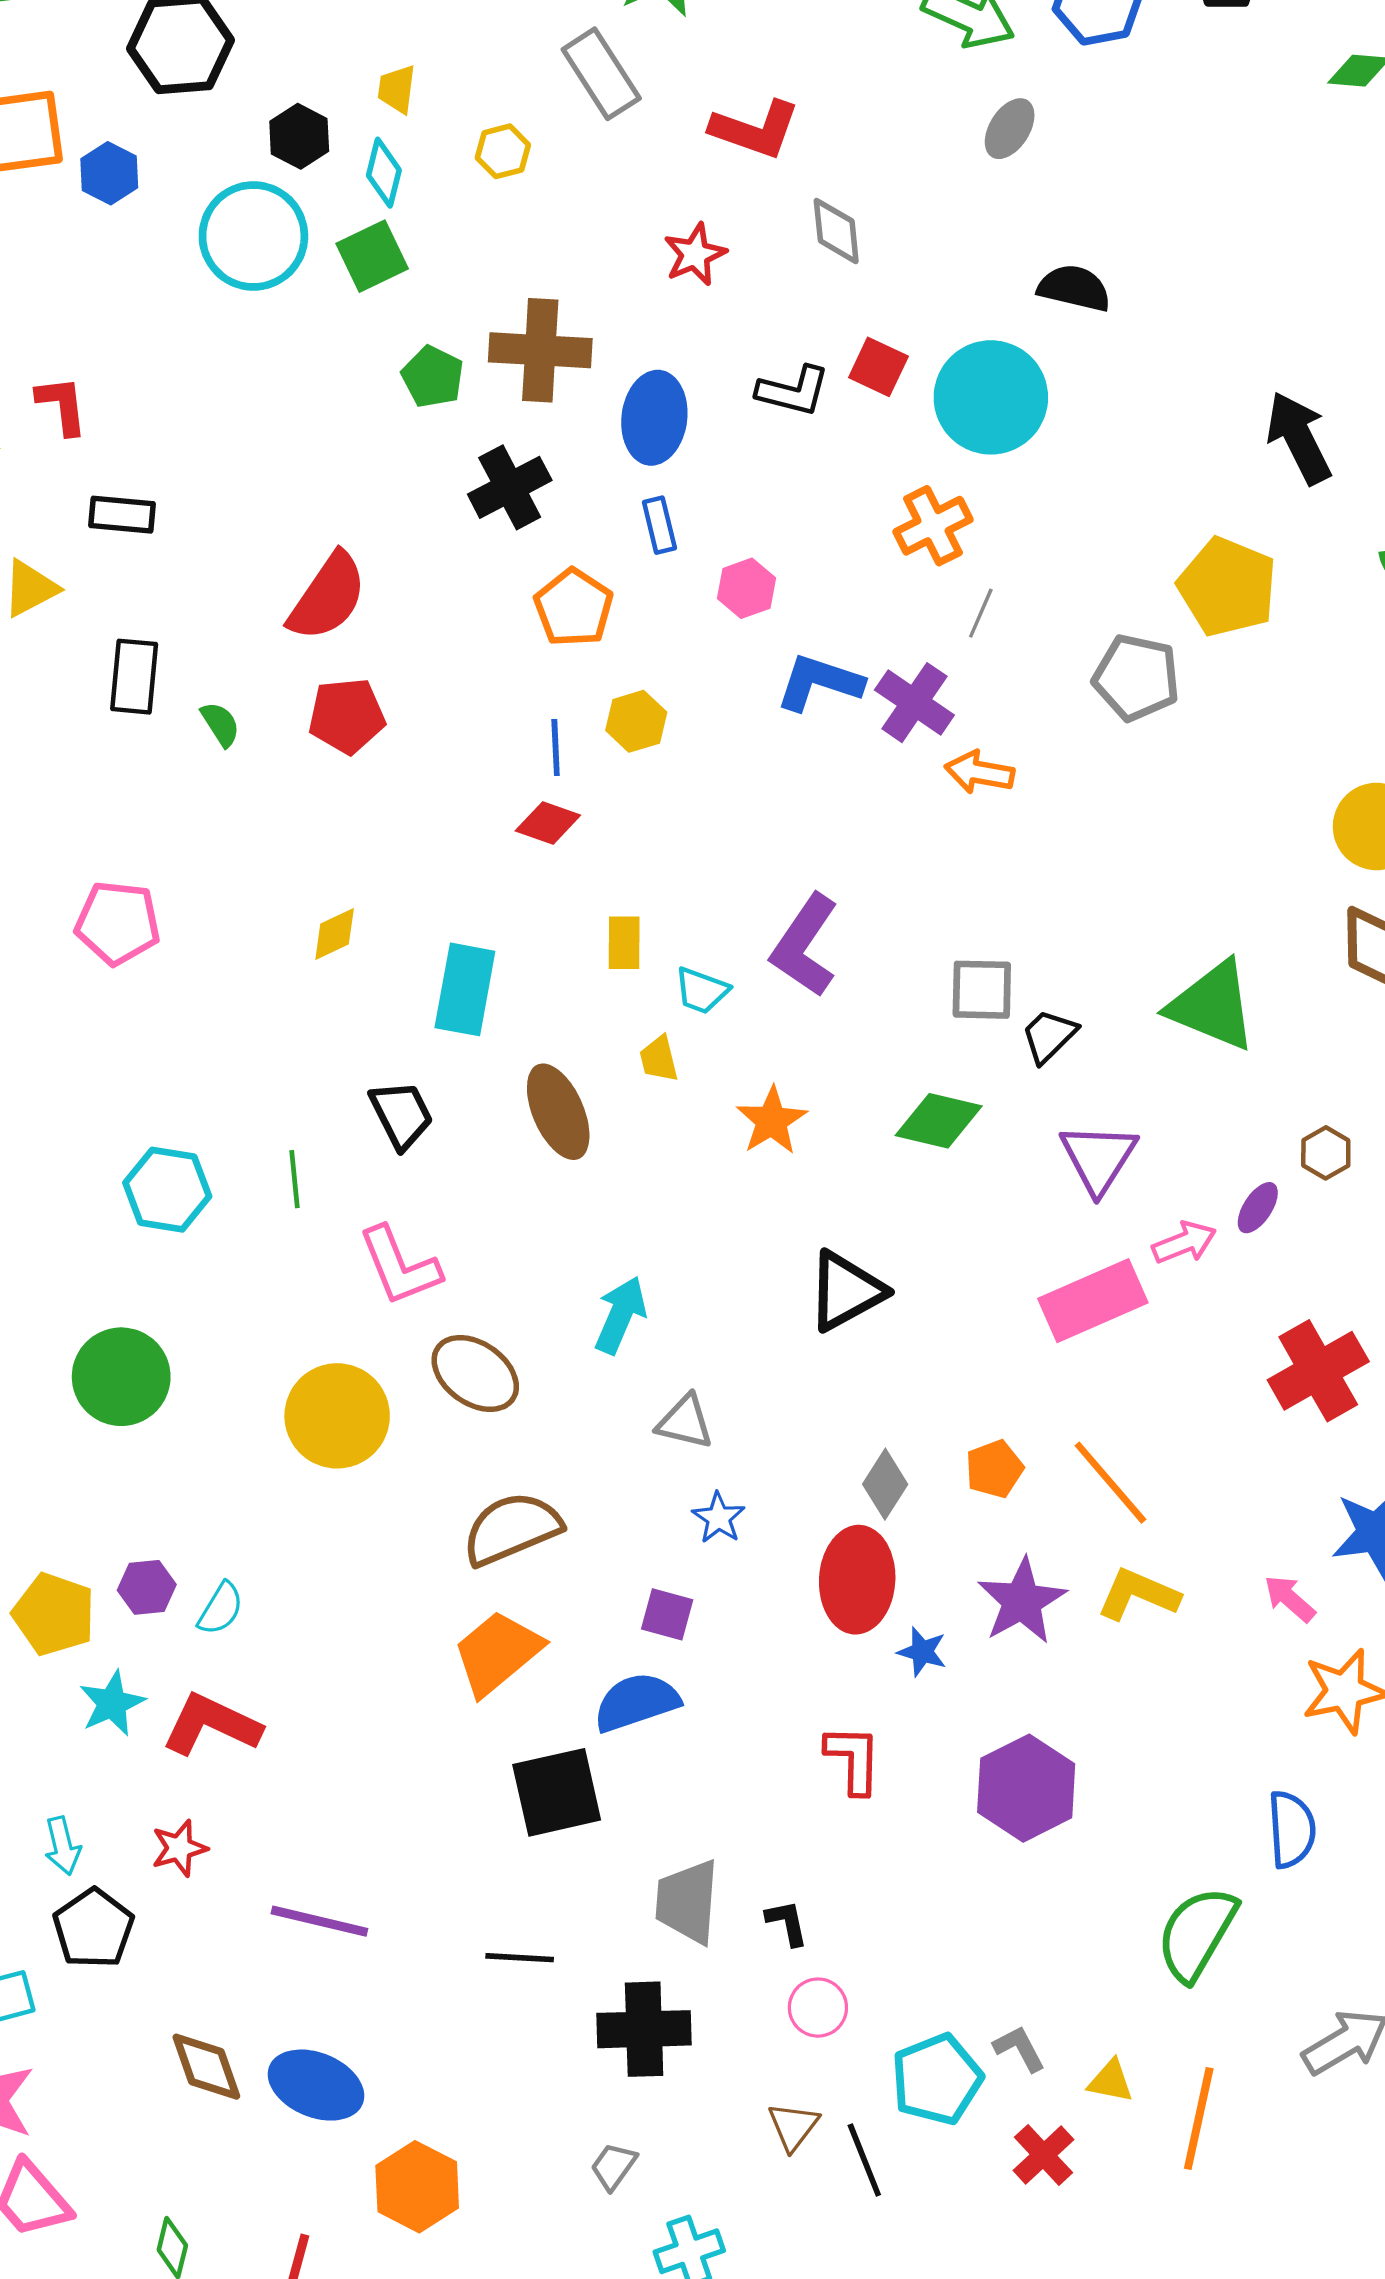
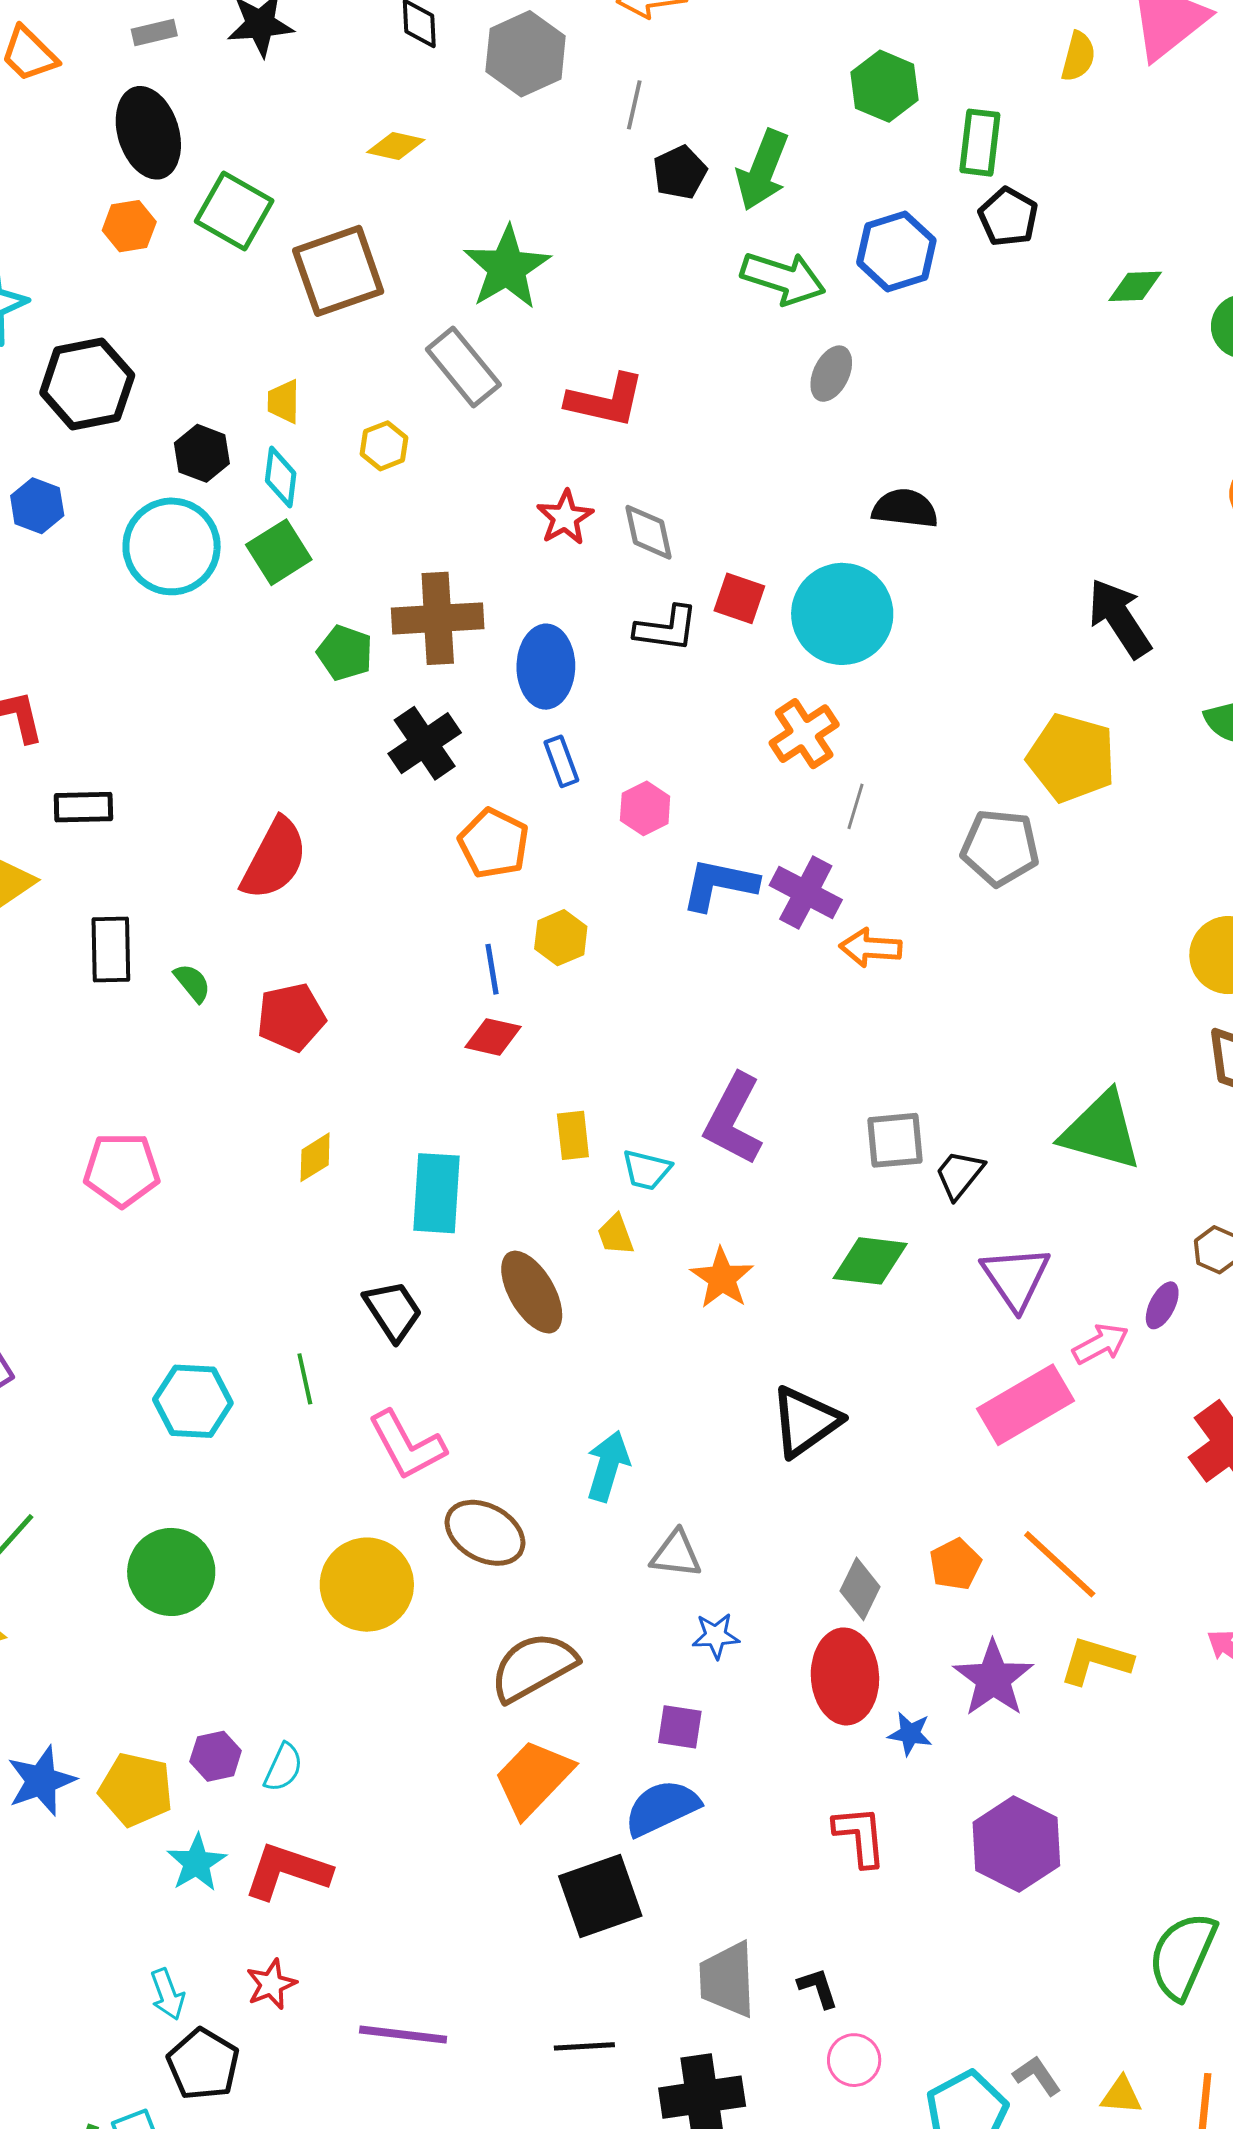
gray diamond: (836, 231) -> (648, 532), moved
red pentagon: (347, 716) -> (291, 1017), moved
blue star: (719, 1518) -> (716, 1636), turned -30

